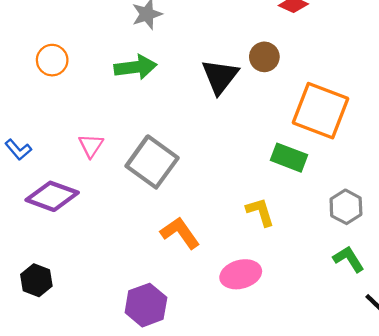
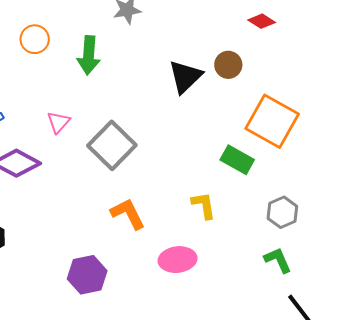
green arrow: (135, 67) -> (89, 55), moved, turned 93

